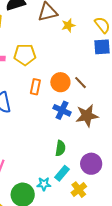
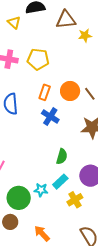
blue cross: (62, 110) -> (50, 116), moved

